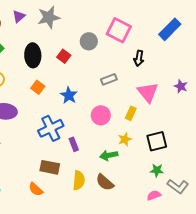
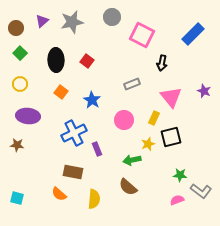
gray circle: (89, 41) -> (112, 17), moved
black square: (157, 141) -> (171, 137), moved
yellow semicircle: (79, 180) -> (94, 199), moved

